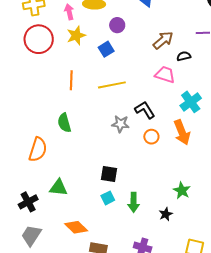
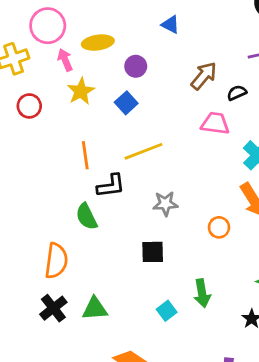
red circle: (39, 39) -> (29, 106), size x0.6
black L-shape: (145, 110) -> (111, 186), moved, turned 125
orange circle: (151, 137) -> (219, 227), moved
black square: (109, 174) -> (153, 252), moved
black cross: (28, 202) -> (53, 308), moved
green arrow: (134, 202) -> (202, 293), moved

